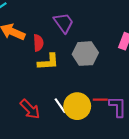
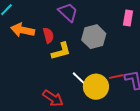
white line: (60, 106) -> (79, 78), moved

